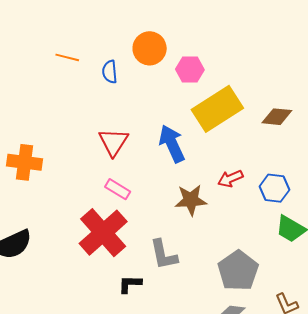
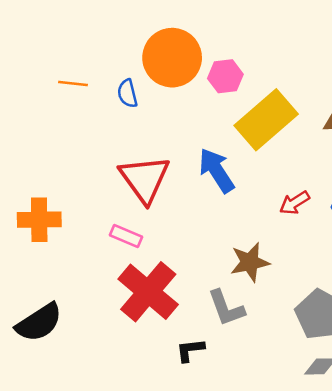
orange circle: (150, 48) -> (172, 58), size x1.4
red triangle: (113, 142) -> (145, 179), size x1.4
pink rectangle: (118, 189) -> (126, 236), moved
brown star: (191, 200) -> (250, 262), moved

